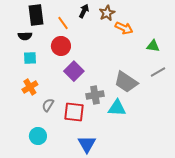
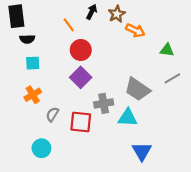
black rectangle: (36, 15) -> (16, 16), moved
red circle: (61, 46) -> (81, 50), moved
blue triangle: (87, 144) -> (142, 151), moved

